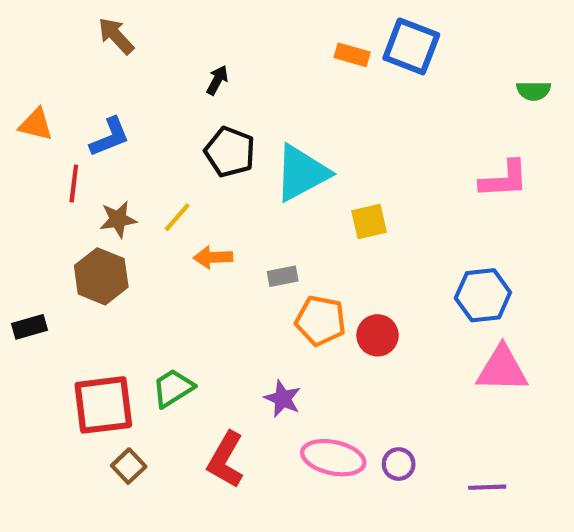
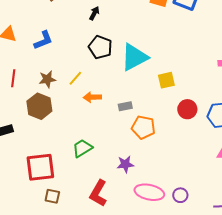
red line: (74, 183) -> (13, 78), moved
red circle: (378, 335) -> (187, 109), moved
green trapezoid: (173, 388) -> (82, 148), moved
purple star: (283, 399) -> (125, 164), turned -30
brown square: (129, 466) -> (52, 196), turned -35

